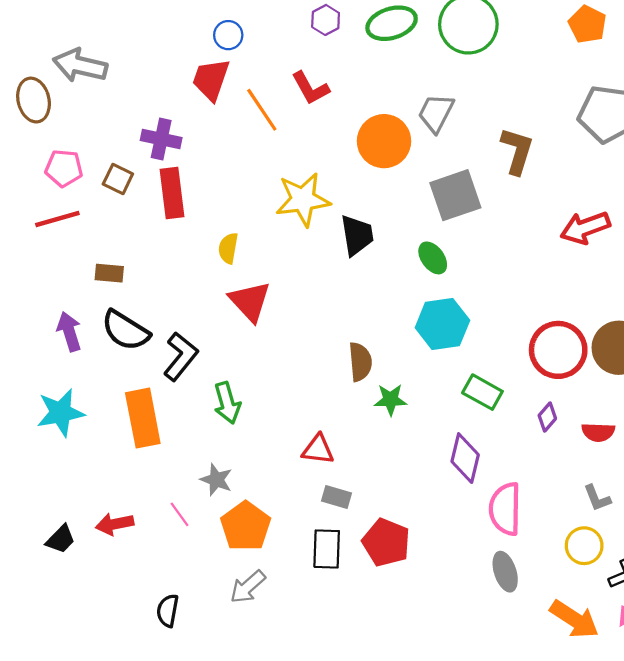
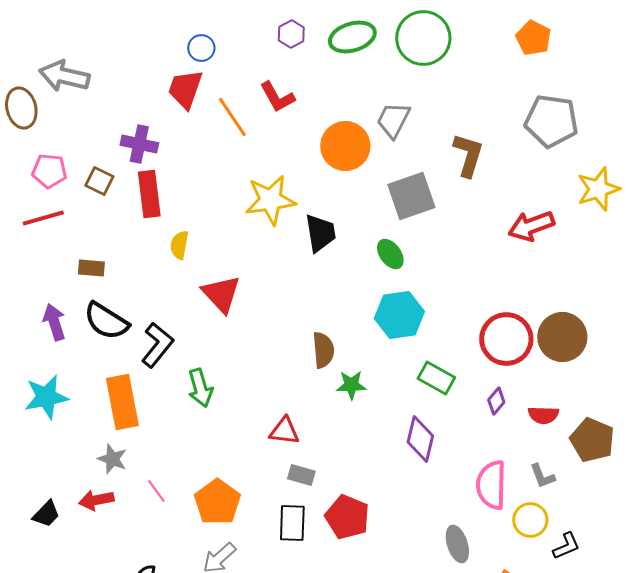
yellow semicircle: (228, 248) -> (179, 245), moved
gray star: (216, 480) -> (112, 459), moved
pink semicircle: (505, 509) -> (491, 485), moved

